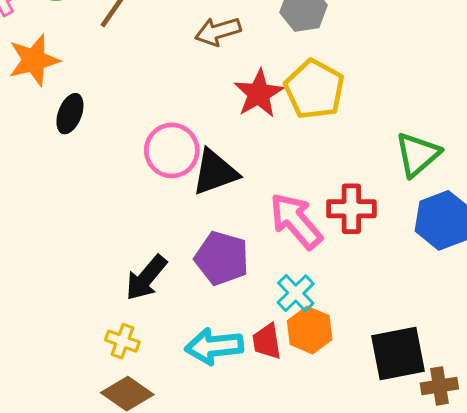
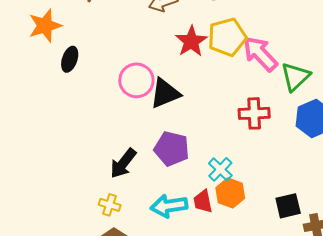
yellow pentagon: (314, 89) -> (227, 37), turned 30
pink arrow: (296, 221) -> (260, 54), moved
black square: (398, 354) -> (288, 206), size x0.7

